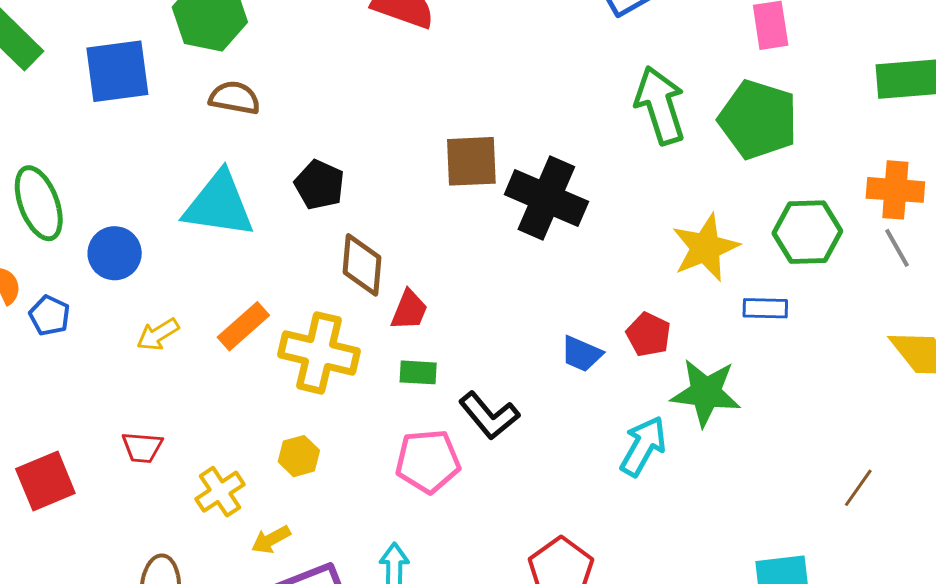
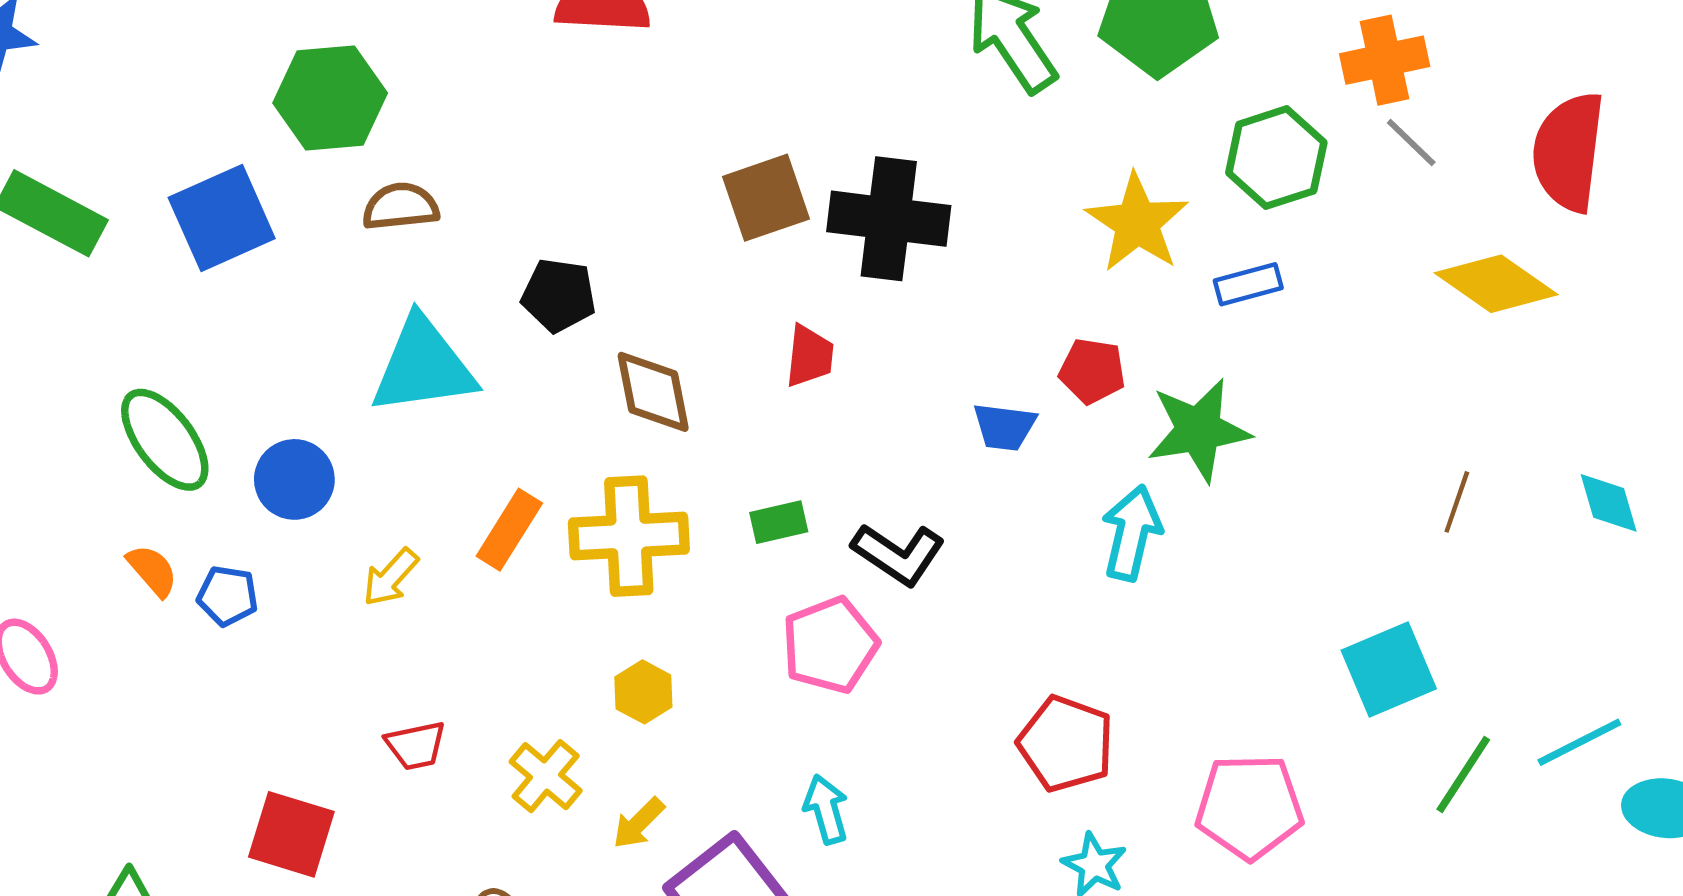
red trapezoid: (409, 310) -> (809, 356), moved
red square: (45, 481) -> (291, 834), turned -34

